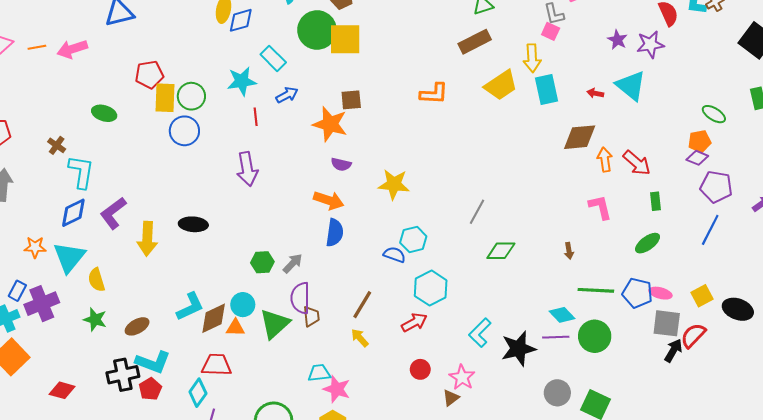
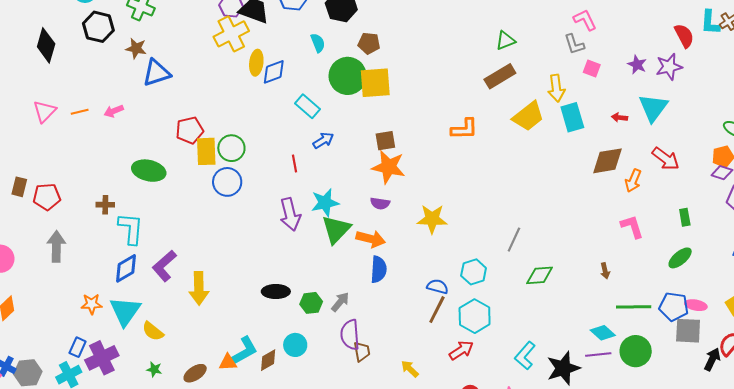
pink square: (551, 31) -> (592, 68), moved
pink arrow: (72, 49) -> (114, 111), size x0.7
cyan star: (242, 81) -> (325, 203), moved
cyan triangle: (631, 86) -> (653, 108), turned 32
green ellipse: (104, 113) -> (149, 171), size x1.4
orange star: (330, 124) -> (389, 167), moved
brown cross: (57, 145) -> (105, 205), turned -30
orange arrow: (605, 160) -> (633, 181), turned -145
red arrow: (637, 163) -> (666, 159), moved
black ellipse: (193, 224) -> (276, 292), moved
cyan hexagon: (413, 240) -> (474, 272), moved
yellow semicircle: (96, 280) -> (153, 331), turned -30
brown line: (362, 305) -> (437, 310), moved
brown diamond: (214, 318) -> (268, 360), size x0.7
green star: (95, 319) -> (154, 369), size x0.7
gray square: (667, 323) -> (688, 331), moved
green triangle: (275, 324) -> (336, 229), moved
orange triangle: (235, 328) -> (228, 362), moved

